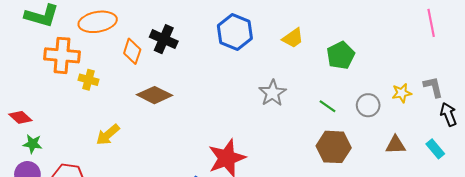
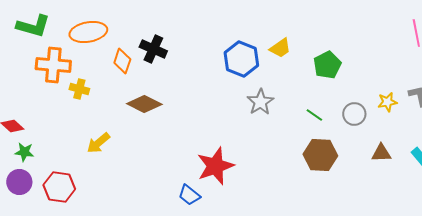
blue hexagon: (235, 32) -> (241, 59), moved

